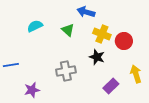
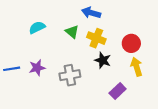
yellow cross: (102, 34) -> (96, 38), moved
yellow arrow: (136, 74) -> (137, 67), moved
purple star: (32, 90) -> (37, 68), moved

